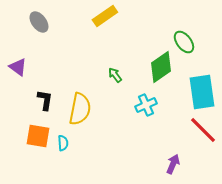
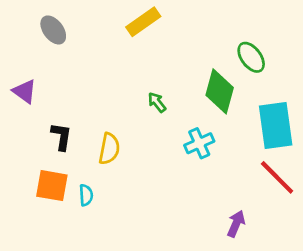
green diamond: (161, 67) -> (220, 91), turned -40
yellow semicircle: (80, 109) -> (109, 149), size x0.7

